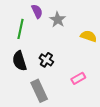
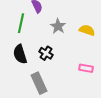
gray star: (58, 20) -> (58, 26), moved
pink rectangle: (78, 78) -> (86, 68), moved, turned 40

